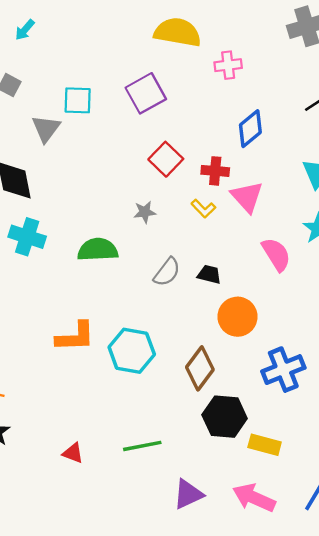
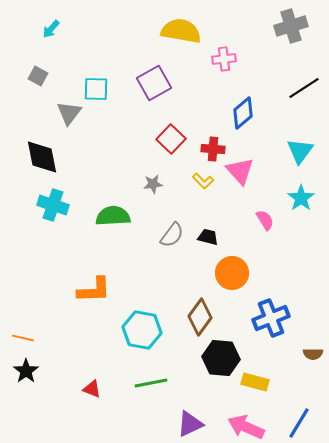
pink semicircle: (276, 254) -> (265, 220), size x0.7
cyan hexagon: (132, 351) -> (142, 330), moved

